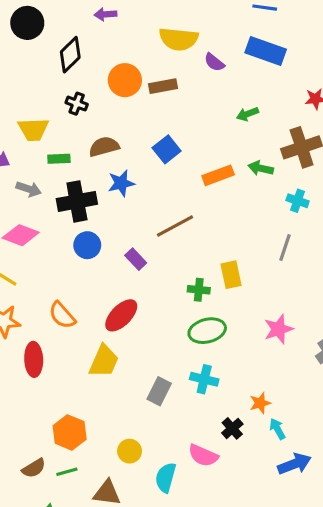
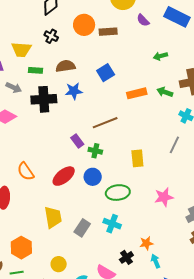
blue circle: (87, 245) -> (93, 177), moved
green cross: (199, 290) -> (95, 151), moved
yellow trapezoid: (104, 361) -> (53, 217), moved, turned -40

